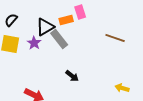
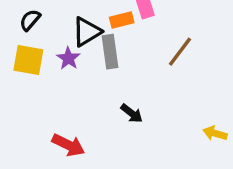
brown line: (115, 38) -> (180, 52), moved, turned -72
gray rectangle: (59, 39) -> (110, 52), turned 30

